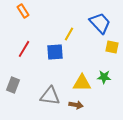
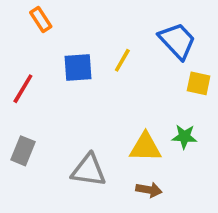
red line: (24, 49) -> (23, 89), moved
blue square: (55, 52) -> (78, 67), moved
brown arrow: (76, 105) -> (149, 190), moved

